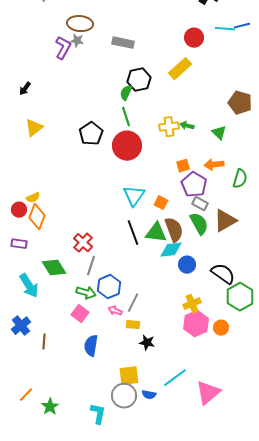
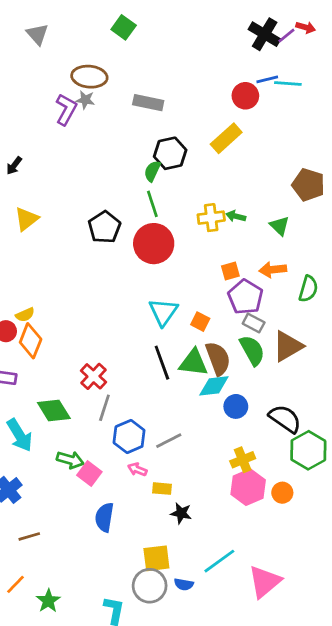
blue line: (242, 26) -> (267, 79), moved
green arrow: (86, 293) -> (70, 460), moved
gray line: (133, 303) -> (169, 441), moved, turned 36
brown line: (44, 342) -> (29, 536), moved, turned 70

